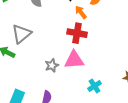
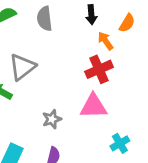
red cross: (77, 33) -> (99, 69), turned -36
gray star: (52, 65) -> (52, 119), moved

